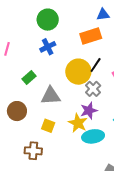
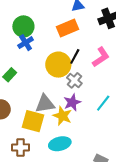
green circle: (48, 20) -> (23, 26), moved
gray triangle: (51, 96) -> (45, 104), moved
yellow square: (48, 126) -> (33, 121), size x1.6
cyan ellipse: (93, 136) -> (60, 144), moved

